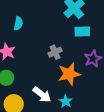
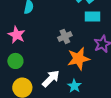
white arrow: (42, 95) -> (51, 79), turned -84

